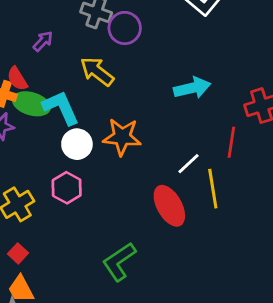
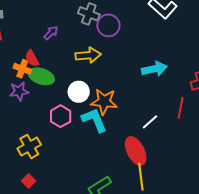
yellow arrow: (97, 71) -> (88, 55), turned 135
cyan L-shape: (61, 108) -> (94, 120), moved
white circle: (77, 144) -> (79, 92), moved
pink hexagon: (67, 188) -> (61, 116), moved
yellow line: (213, 189) -> (141, 177), moved

